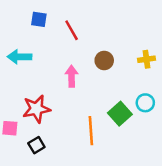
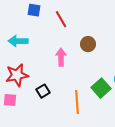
red star: (36, 109) -> (17, 75), moved
black square: (36, 145) -> (43, 91), moved

